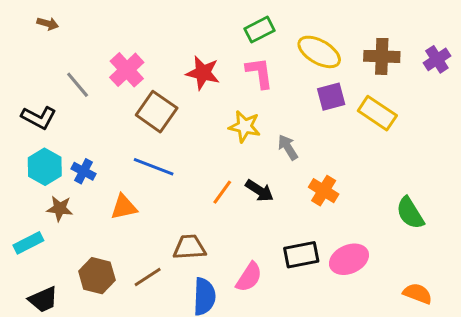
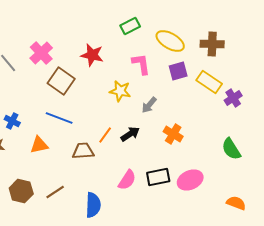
purple cross: (437, 59) -> (233, 98), moved
pink L-shape: (259, 73) -> (141, 64), moved
gray arrow: (288, 147) -> (149, 105), turned -108
black arrow: (259, 191) -> (130, 134), turned -66
brown trapezoid: (189, 247) -> (83, 151), moved
pink semicircle: (249, 277) -> (127, 180), moved

